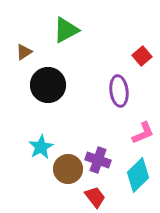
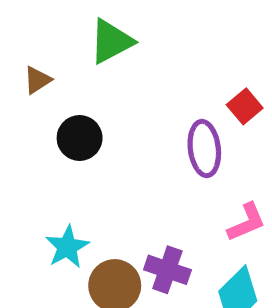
red square: (142, 56) -> (245, 106), moved
black circle: (48, 85) -> (80, 138), size x0.7

